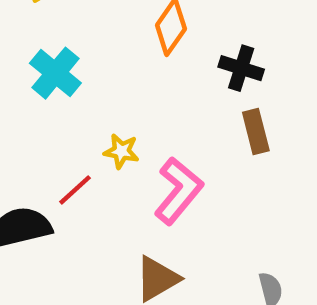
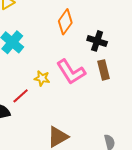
pink L-shape: (178, 191) -> (71, 72), moved, turned 108

